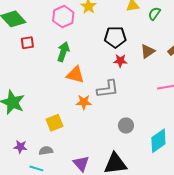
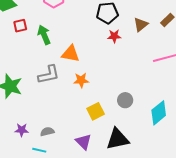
green arrow: (63, 52) -> (44, 35), moved, turned -36
gray L-shape: (108, 89) -> (49, 75), moved
yellow square: (54, 123) -> (96, 111), moved

